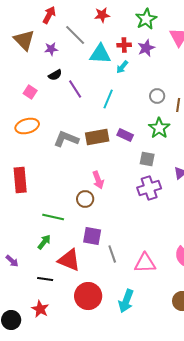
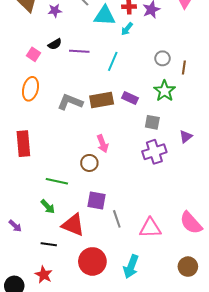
black semicircle: (55, 75) -> (55, 44), moved
purple line: (75, 89) -> (79, 51), turned -54
orange ellipse: (27, 126) -> (30, 89), turned -60
green arrow: (44, 242) -> (48, 207), turned 98

